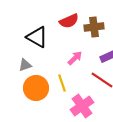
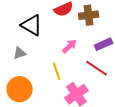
orange circle: (36, 88) -> (20, 89), moved

